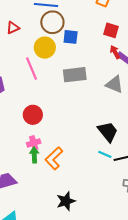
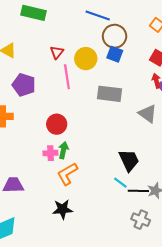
brown circle: (52, 22) -> (115, 36), moved
red triangle: (13, 28) -> (57, 52), moved, turned -40
green arrow: (34, 155) -> (63, 150), moved
black star: (66, 201) -> (63, 209), moved

